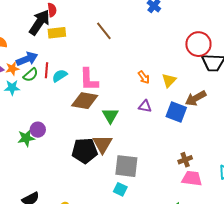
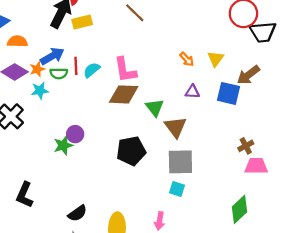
green semicircle: (31, 75) -> (59, 73), turned 49
brown triangle: (102, 144) -> (175, 127), moved

